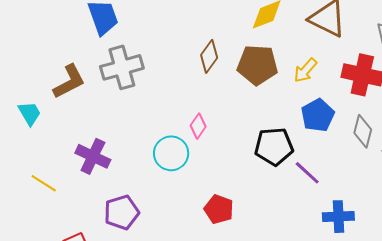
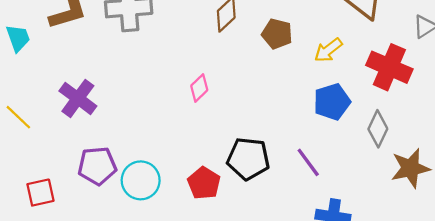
brown pentagon: (257, 65) -> (277, 34), size x0.7
black pentagon: (274, 146) -> (248, 159), moved
cyan circle: (171, 153) -> (141, 180), moved

